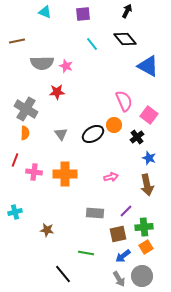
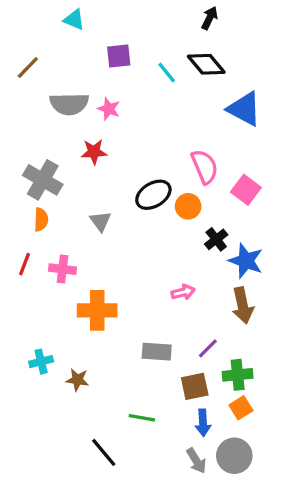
purple square: (83, 14) -> (119, 56), moved
brown line: (17, 41) -> (28, 68), turned -35
cyan line: (92, 44) -> (167, 73), moved
black ellipse: (93, 134) -> (153, 195), moved
black cross: (137, 137) -> (216, 239), moved
blue star: (149, 158) -> (246, 261), size x1.5
pink cross: (34, 172) -> (63, 269), moved
orange cross: (65, 174) -> (97, 310), moved
cyan cross: (15, 212) -> (41, 362), moved
blue arrow: (123, 256) -> (203, 423), turned -56

